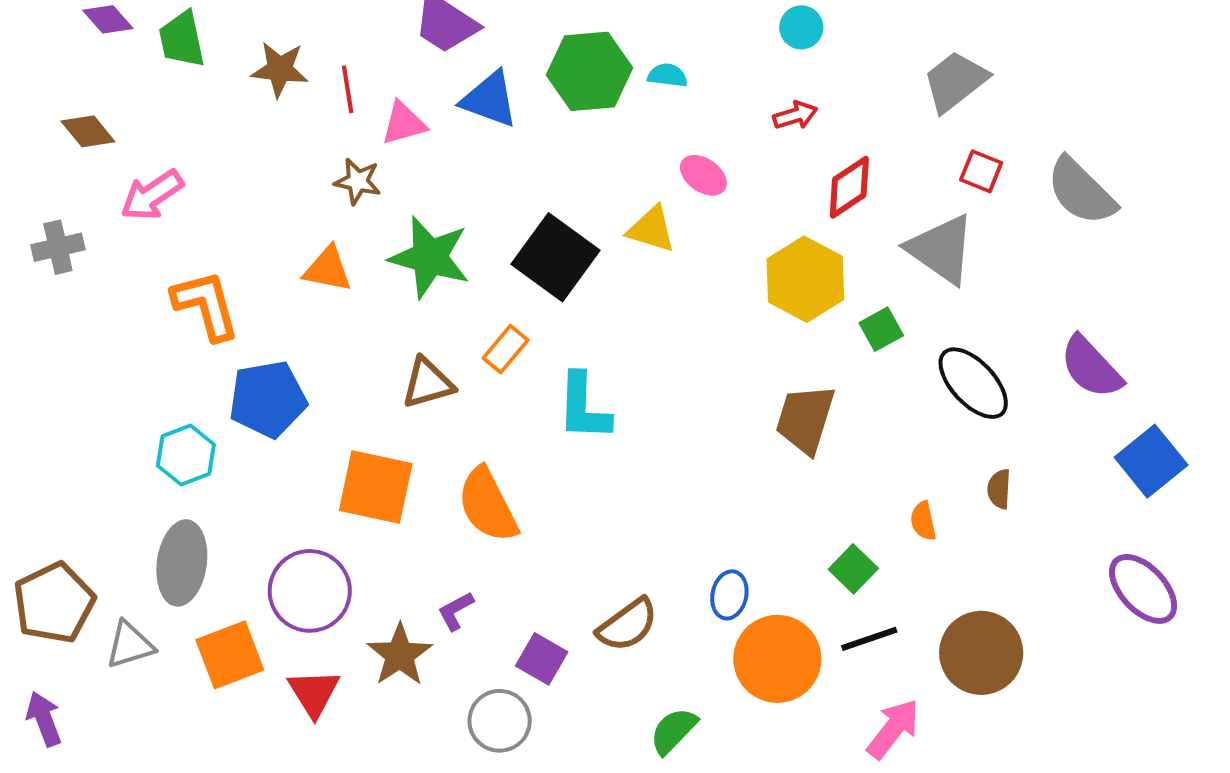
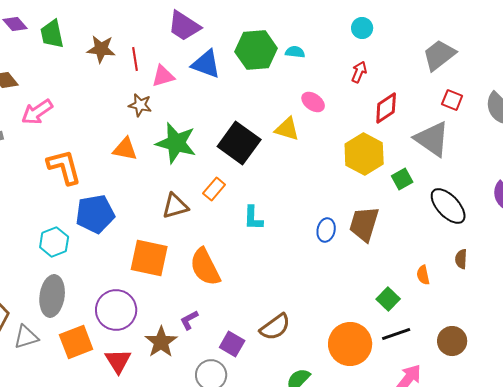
red arrow: (795, 115) -> (359, 72), turned -50
cyan L-shape: (584, 407) -> (253, 218), size x0.7
blue ellipse: (729, 595) -> (326, 230), moved
brown circle: (981, 653) -> (452, 341), size x0.7

